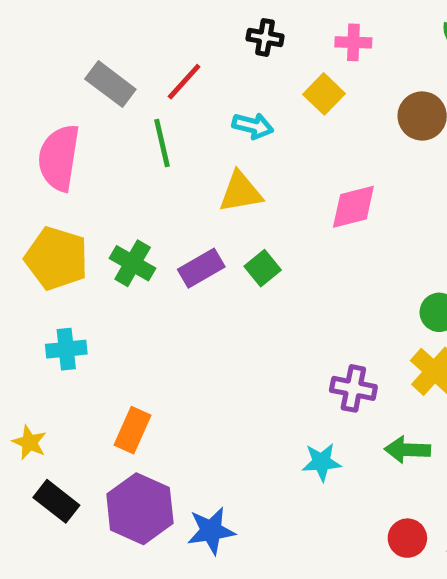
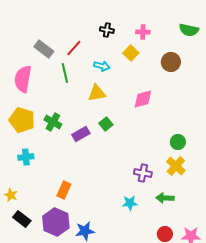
purple rectangle: (201, 268) -> (81, 134), moved
orange rectangle: (133, 430) -> (64, 190), moved

